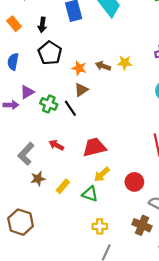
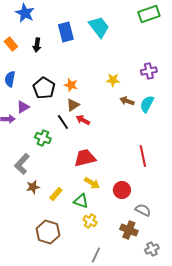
black pentagon: (50, 53) -> (44, 88), moved
brown arrow: (103, 66) -> (127, 101), moved
green cross: (49, 104) -> (43, 138), moved
red arrow: (56, 145) -> (83, 120), moved
yellow arrow: (102, 174) -> (92, 183), turned -105
brown hexagon: (21, 222) -> (48, 232), moved
yellow cross: (100, 226) -> (90, 221), moved, turned 32

